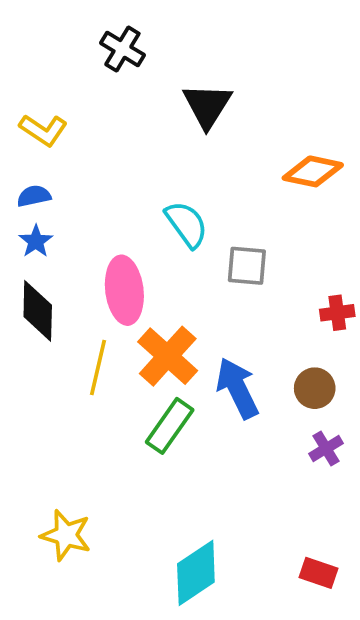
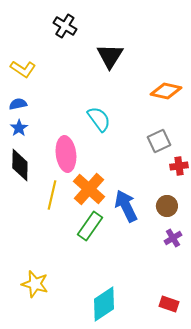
gray square: (247, 266) -> (159, 141), moved, turned -30

